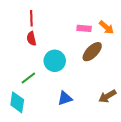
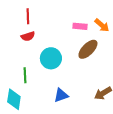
red semicircle: (31, 38) -> (28, 36), turned -96
green line: (28, 78) -> (25, 75), turned -56

